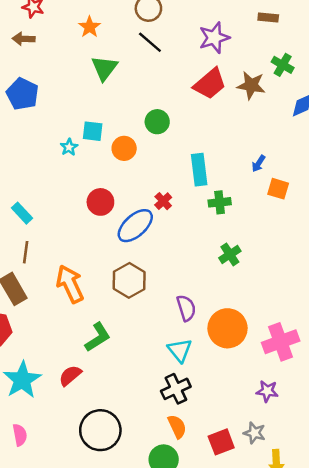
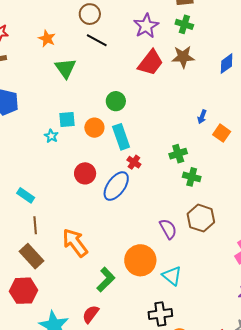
green cross: (283, 65) -> (184, 24), moved
cyan rectangle: (199, 170) -> (121, 137), moved
orange square: (278, 189) -> (222, 133), turned 30
green cross: (230, 254) -> (192, 177), moved, turned -30
brown hexagon: (129, 280) -> (201, 218), moved
purple semicircle: (186, 308) -> (168, 229), moved
orange circle: (228, 328) -> (140, 260), moved
black cross: (176, 389) -> (160, 314), moved, turned 30

